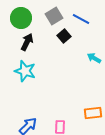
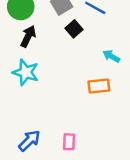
orange rectangle: (93, 113) -> (99, 86), moved

